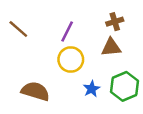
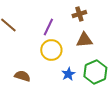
brown cross: (115, 22) -> (79, 14), moved
brown semicircle: (35, 91) -> (22, 76), size x0.7

